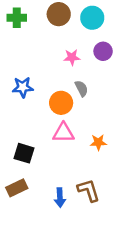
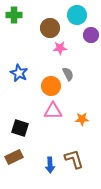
brown circle: (59, 14) -> (50, 28), moved
purple circle: (103, 51) -> (91, 35), moved
blue star: (23, 87) -> (19, 73), turned 30

